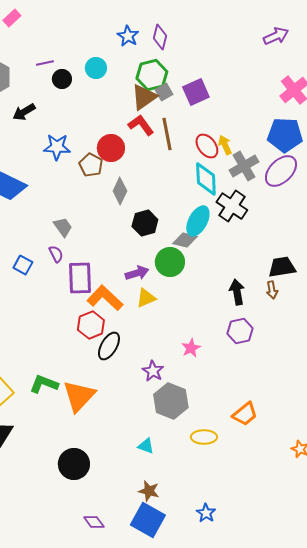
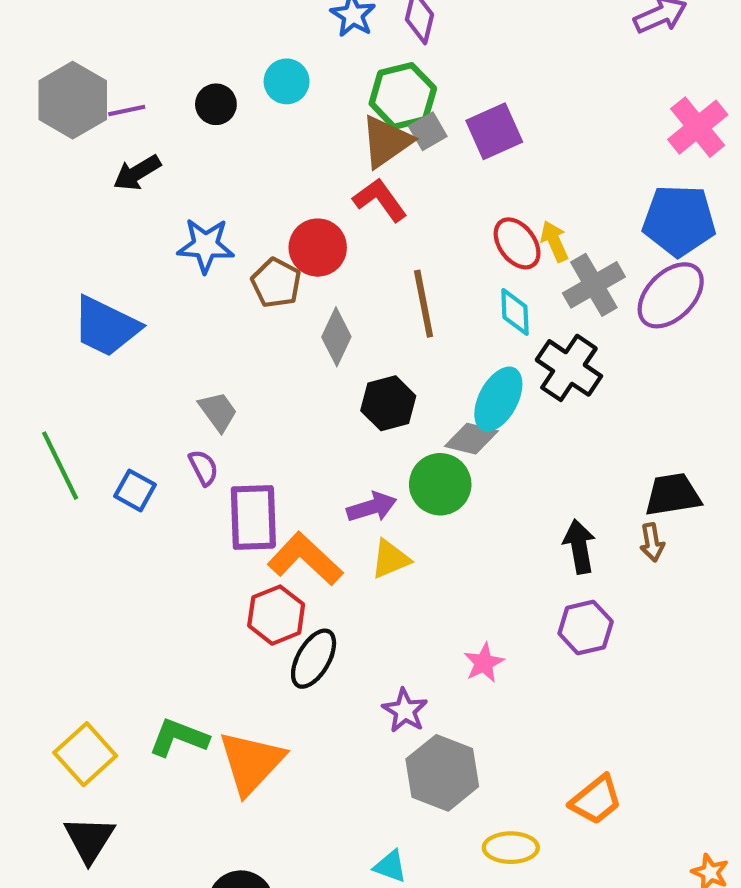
purple line: (45, 63) -> (127, 110), moved
brown line: (167, 134) -> (424, 304), moved
cyan diamond: (206, 179) -> (515, 312), size x0.7

